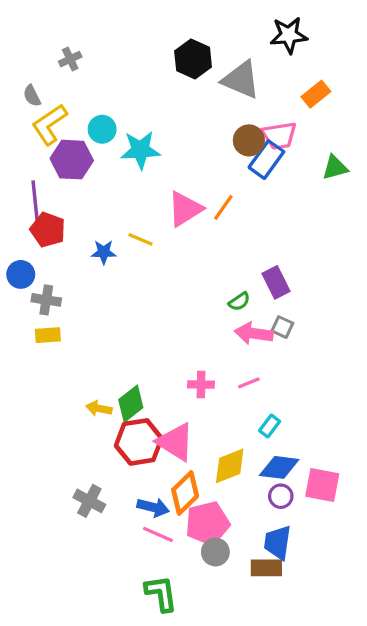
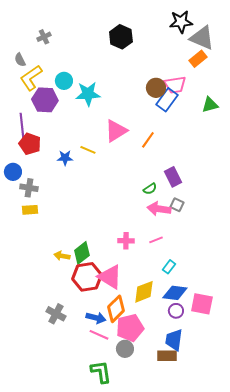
gray triangle: (241, 80) -> (202, 38), moved
orange line: (223, 207) -> (148, 140), moved
gray circle: (215, 552) -> (125, 349), moved

